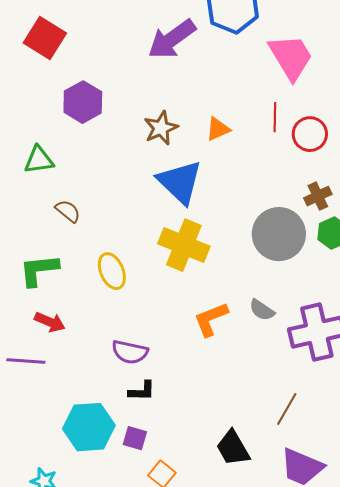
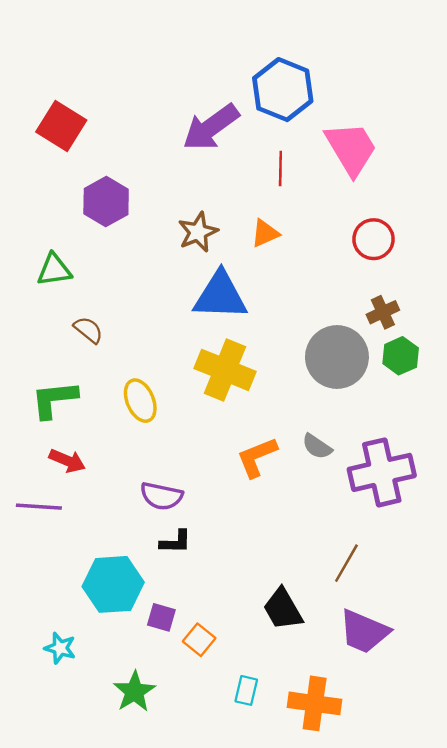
red line: (275, 117) -> (280, 168), moved
blue triangle: (180, 182) -> (220, 296), turned -42
purple square: (135, 438) -> (161, 617), moved

